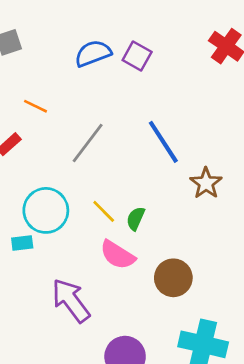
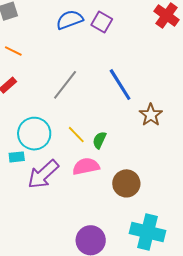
orange line: (36, 106) -> (13, 51), moved
pink semicircle: (118, 255) -> (86, 166), turned 136
purple arrow: (71, 300) -> (43, 174), moved, turned -96

